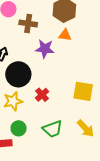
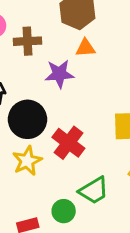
red cross: (42, 95) -> (68, 143), size x1.5
green circle: (19, 128) -> (64, 211), moved

